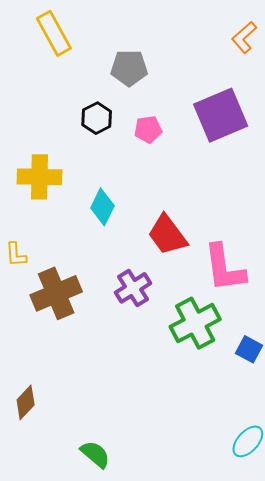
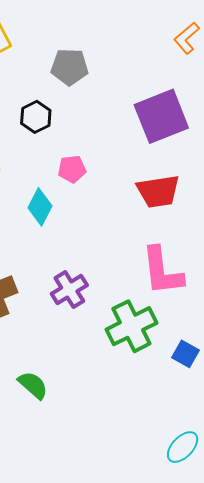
pink pentagon: (148, 129) -> (72, 169), moved
red trapezoid: (167, 235) -> (158, 191), moved, turned -63
green semicircle: (95, 454) -> (33, 385), moved

